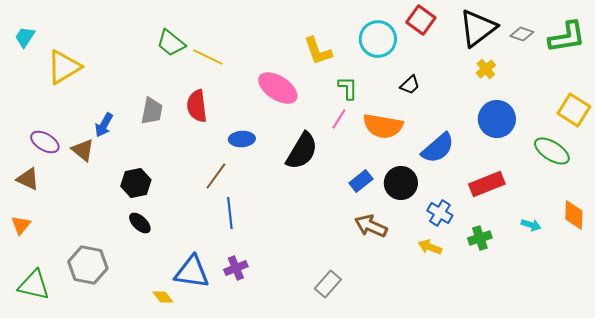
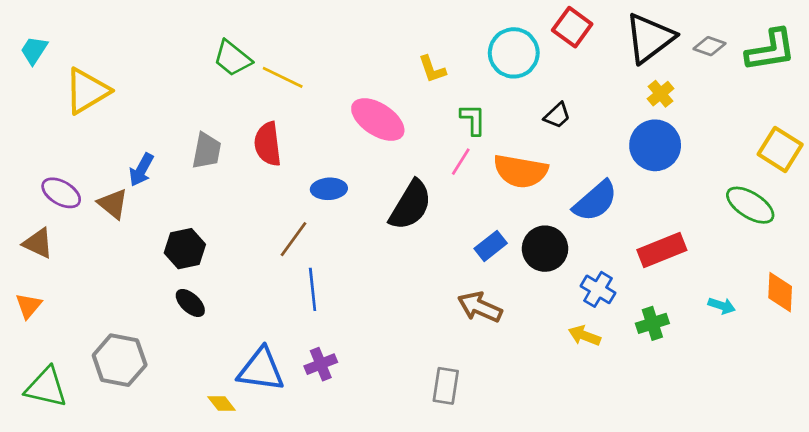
yellow L-shape: (318, 51) -> (432, 69), size x0.7
blue circle: (497, 119) -> (655, 145), moved
brown arrow: (371, 226) -> (480, 307), moved
gray rectangle: (328, 284) -> (446, 386), turned -32

